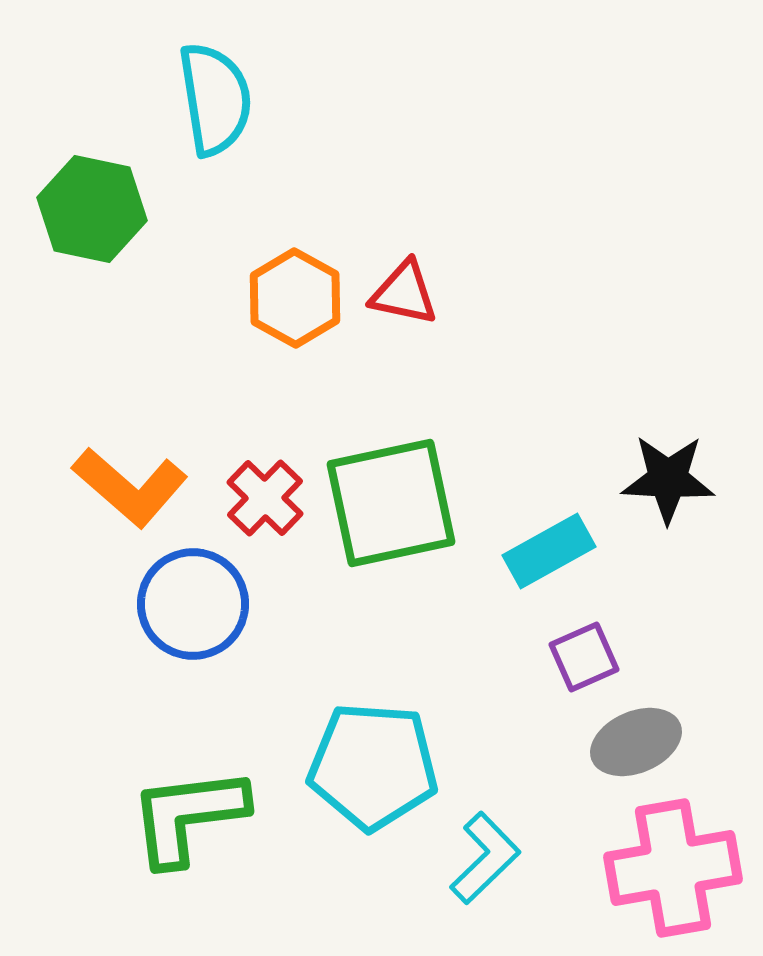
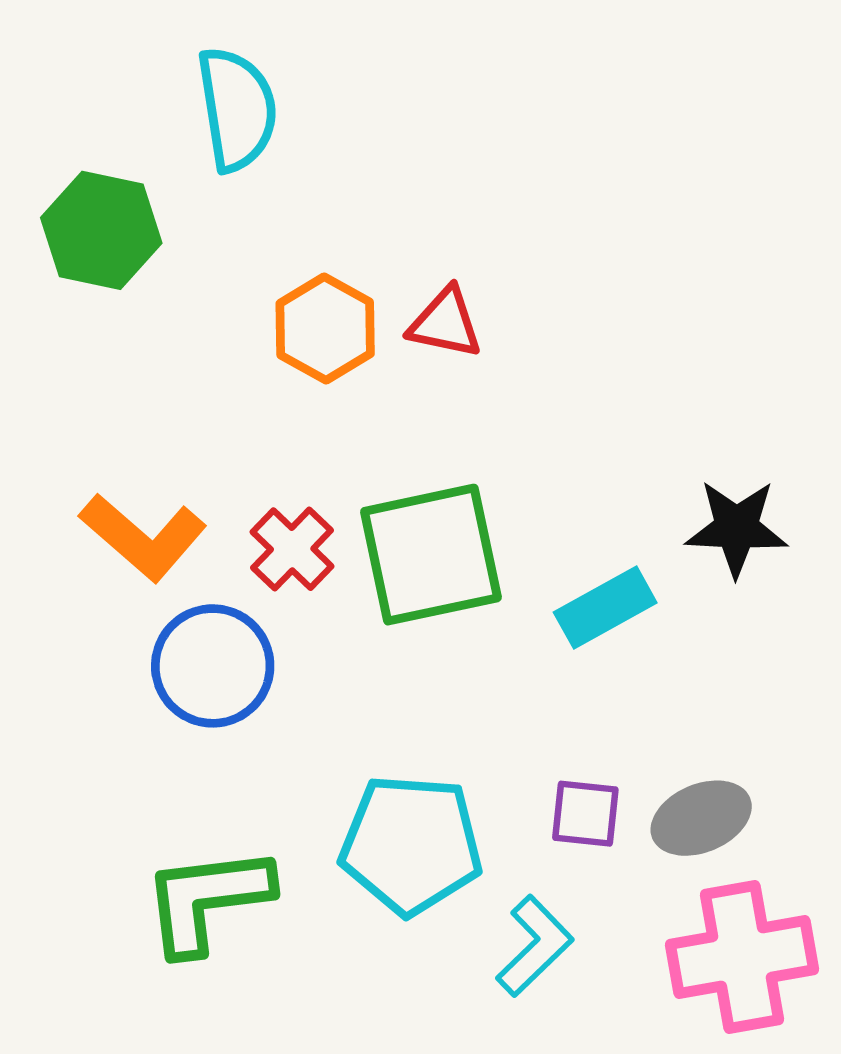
purple square: (584, 657) -> (585, 814), moved, turned 30

